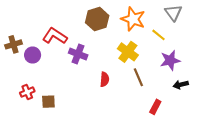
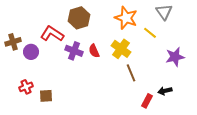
brown hexagon: (97, 19) -> (79, 18), moved
purple star: (170, 60) -> (175, 57), moved
red semicircle: (105, 79) -> (94, 51), moved, turned 152
black arrow: (181, 85) -> (165, 91), moved

